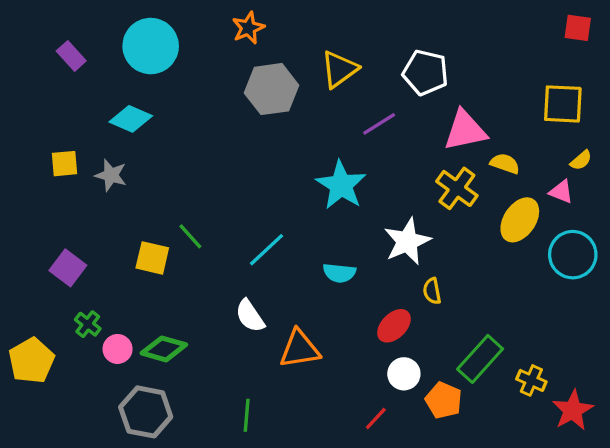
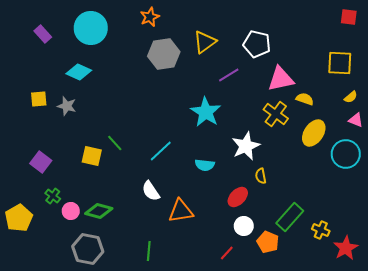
pink triangle: (561, 192) -> (356, 120), moved

